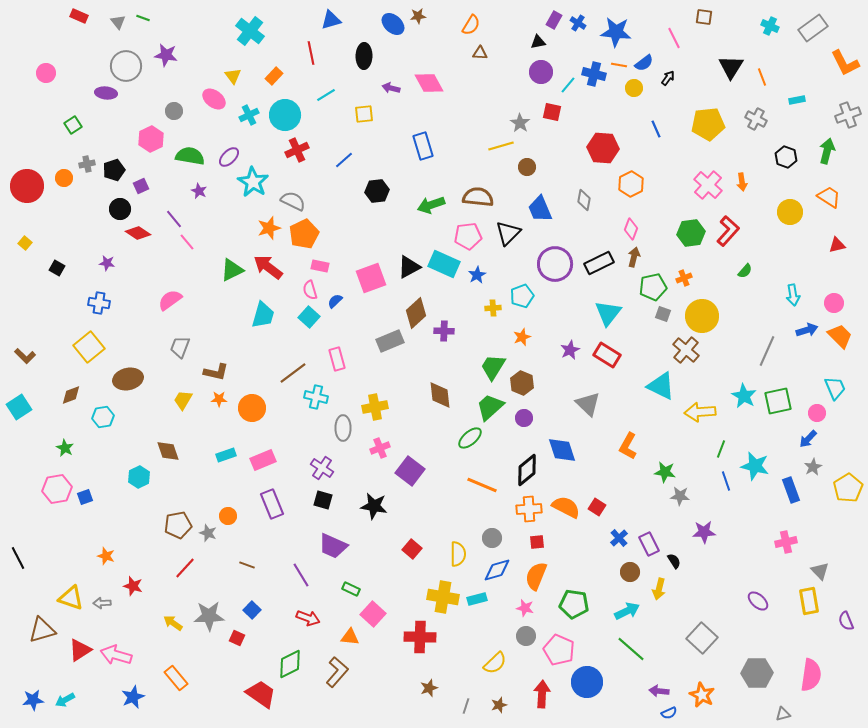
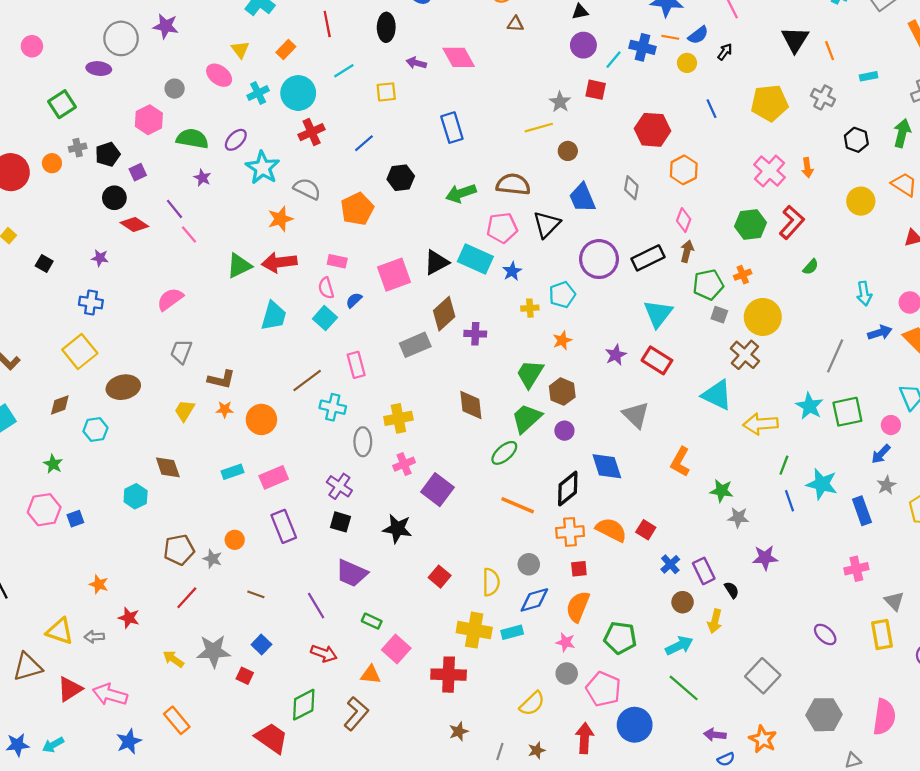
green square: (73, 125) -> (62, 104), size x1.4
orange pentagon: (304, 234) -> (357, 209), moved
red arrow: (268, 267) -> (279, 262), turned -44

